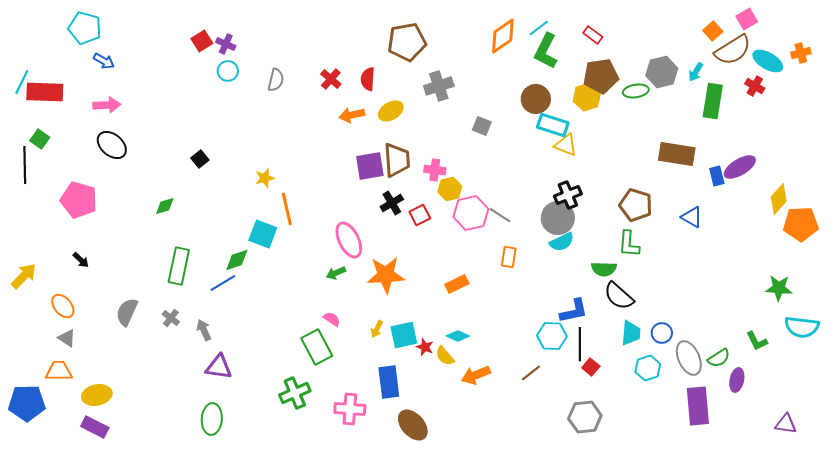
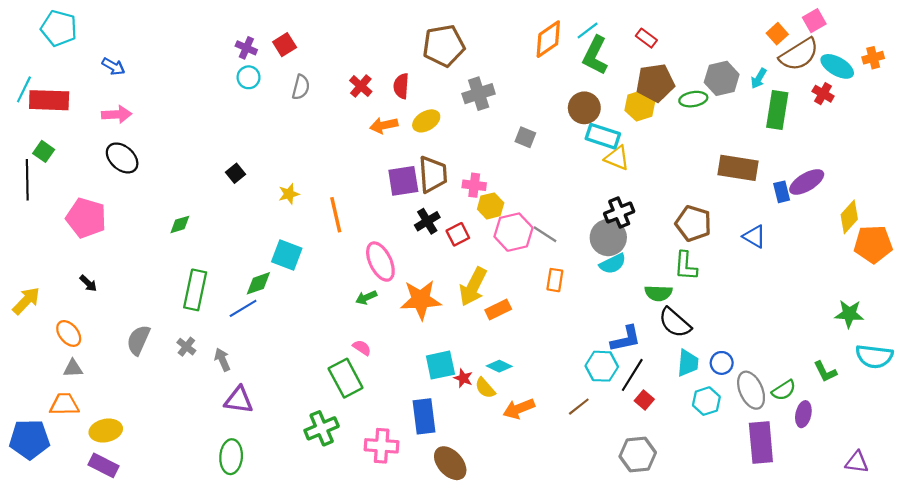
cyan pentagon: (85, 28) -> (59, 28), moved
red square: (202, 41) -> (285, 45), moved
black square: (200, 159) -> (235, 173), moved
orange line: (287, 209) -> (336, 215), moved
yellow arrow: (377, 329) -> (473, 287), moved, size x2.0
gray triangle: (67, 338) -> (73, 368), turned -36
black line: (580, 344) -> (632, 375), turned 32

